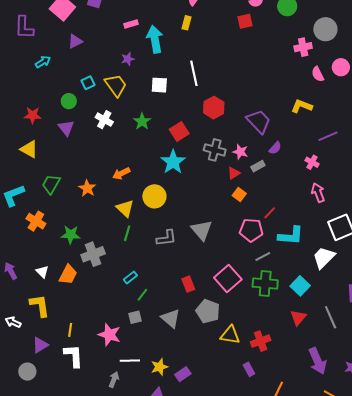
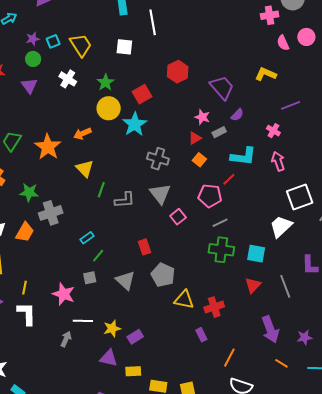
purple star: (128, 59) -> (33, 39), moved
white line: (194, 73) -> (153, 22), moved
gray cross: (215, 150) -> (158, 159), moved
orange star: (87, 188) -> (48, 147), size x1.5
yellow circle: (154, 196) -> (109, 108), moved
green line: (127, 233) -> (101, 190), moved
cyan L-shape: (291, 236) -> (243, 156), moved
pink square: (228, 279) -> (178, 217), moved, size x0.6
cyan square: (300, 286) -> (256, 254), turned -36

